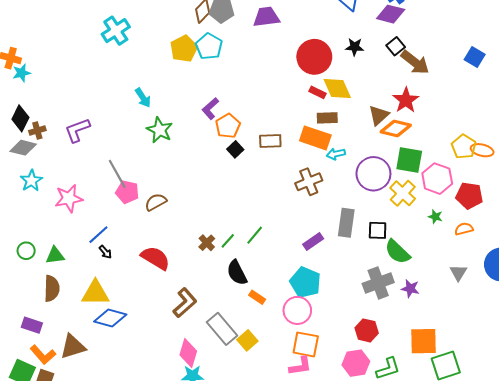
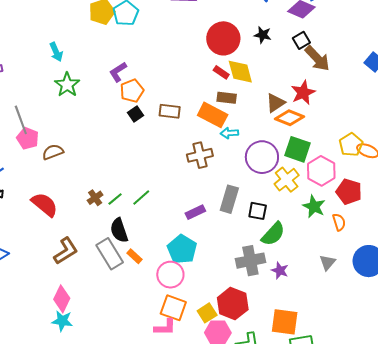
green star: (435, 217) -> (314, 206), size x1.6
orange semicircle: (464, 229) -> (339, 222), turned 78
green semicircle: (397, 252) -> (273, 234), turned -100
gray rectangle: (222, 329) -> (110, 254), moved
red hexagon: (367, 330) -> (233, 304), size x1.4
yellow square: (247, 340) -> (207, 313), moved

